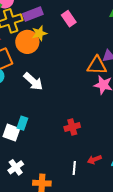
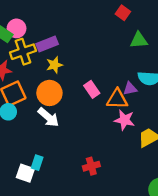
pink rectangle: (69, 19) -> (92, 89), moved
orange circle: (27, 42) -> (49, 93), moved

